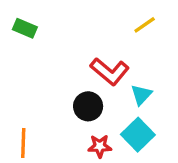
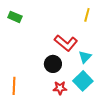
yellow line: (145, 25) -> (87, 15), turned -40

